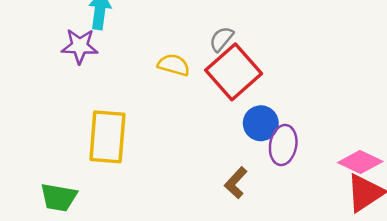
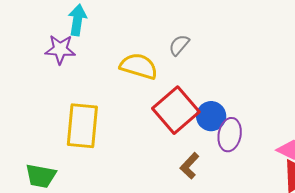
yellow semicircle: (174, 65) -> (139, 66), size x1.4
red square: (234, 72) -> (176, 110), moved

